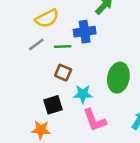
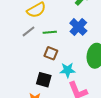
blue cross: (85, 32) -> (78, 27), moved, turned -36
black square: (53, 105) -> (44, 80), turned 35

